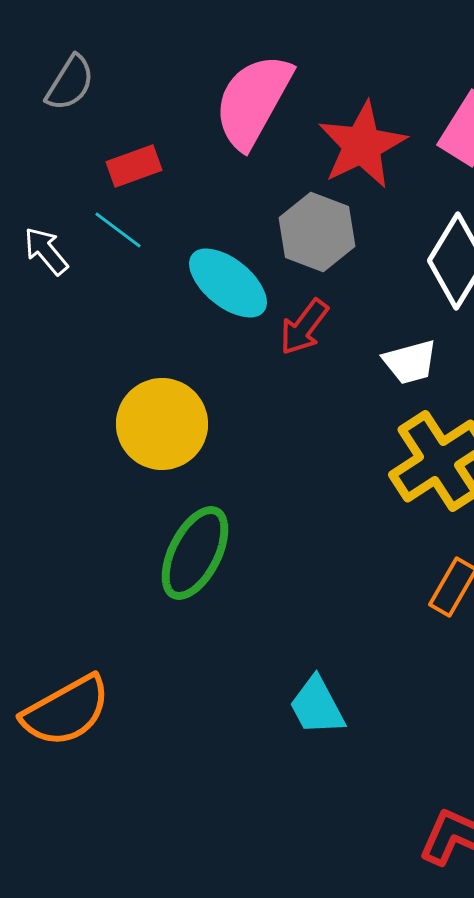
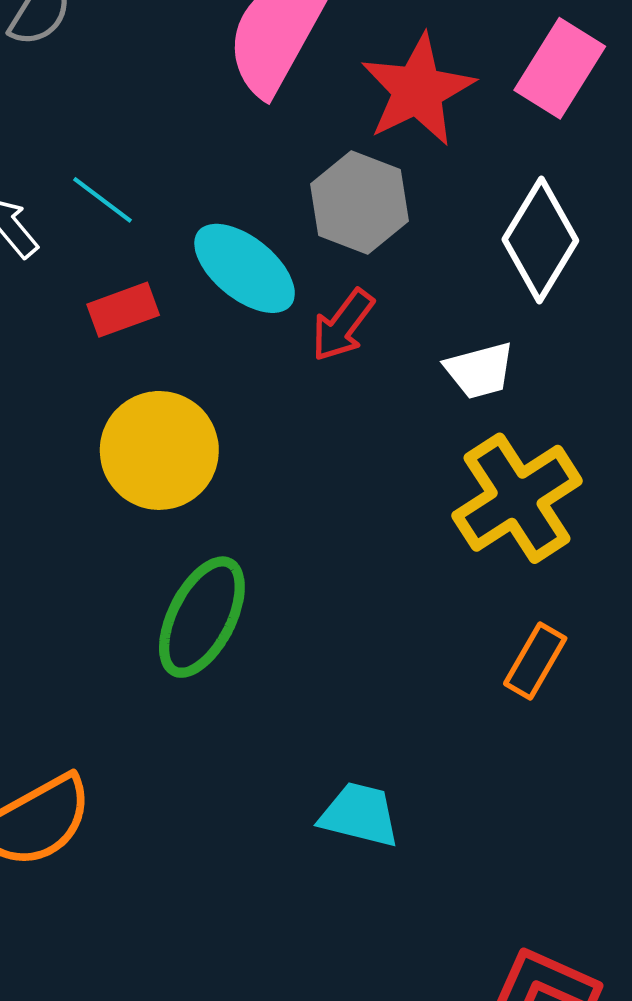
red rectangle: (134, 166) -> (123, 310), moved
cyan trapezoid: (317, 706) -> (360, 815), turned 132

